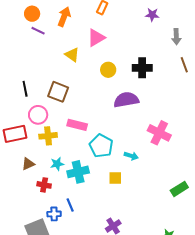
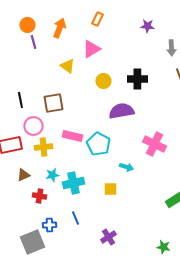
purple line: (38, 31) -> (33, 42), turned 48
brown square: (58, 92) -> (53, 103), turned -30
cyan pentagon: (101, 146) -> (98, 144), moved
blue line: (70, 205) -> (75, 218), moved

